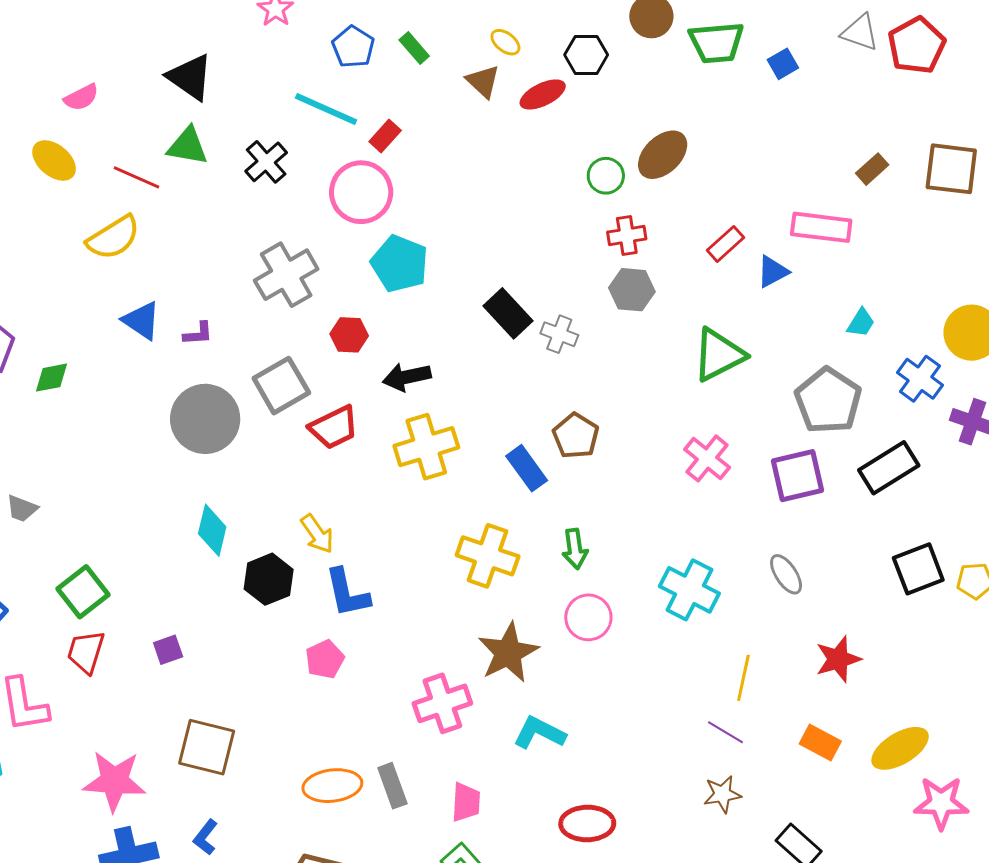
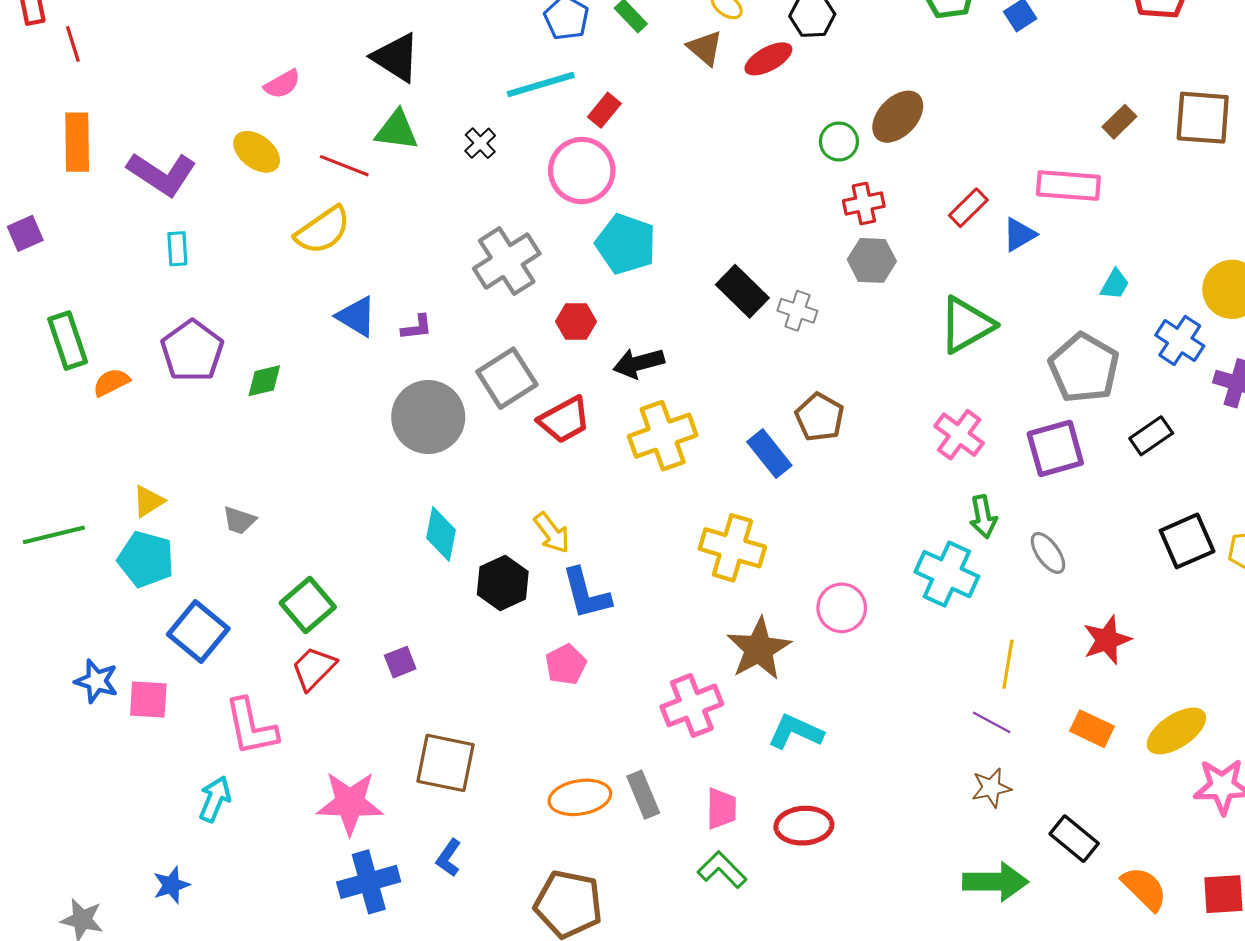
cyan line: (326, 109) -> (541, 84), turned -38
black cross: (266, 162) -> (480, 143), size x0.7
black rectangle: (889, 468) -> (1151, 436), size x0.7
green arrow: (575, 549) -> (983, 517), moved
red trapezoid: (86, 652) -> (314, 668), turned 30
red ellipse: (587, 823) -> (804, 826), moved

